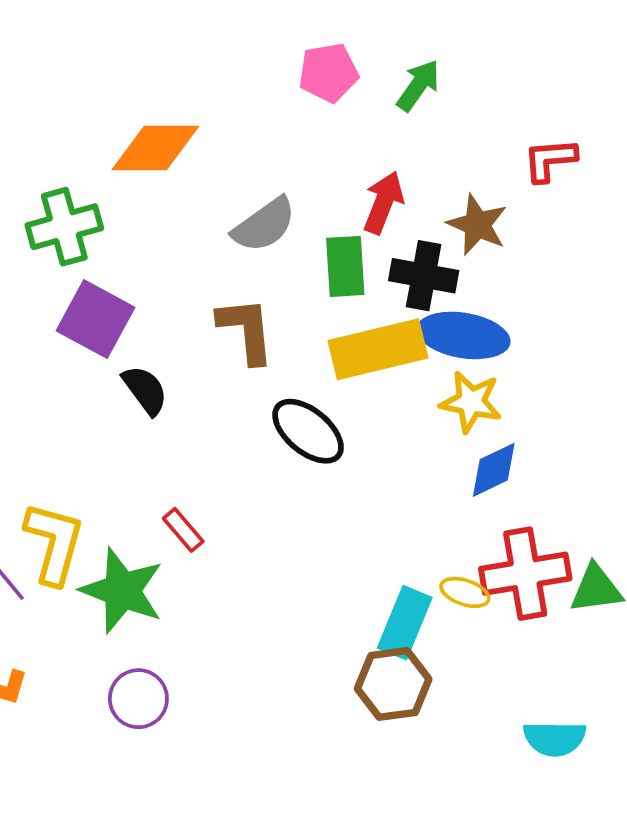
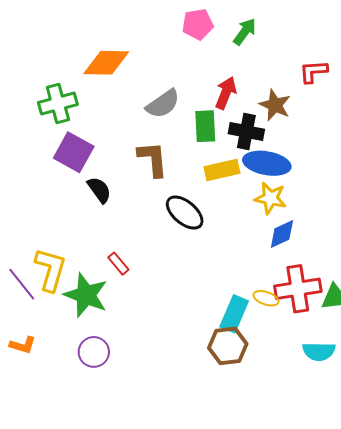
yellow rectangle: (378, 349) -> (222, 170), size x0.7
cyan semicircle: (555, 738) -> (319, 351), moved

